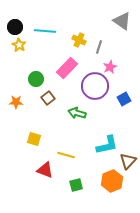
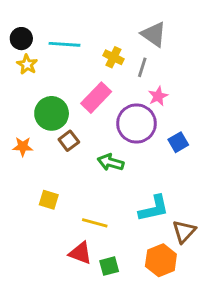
gray triangle: (122, 21) -> (154, 34), moved
green circle: (36, 79) -> (52, 113), size x1.5
red triangle: (45, 170) -> (80, 253), moved

